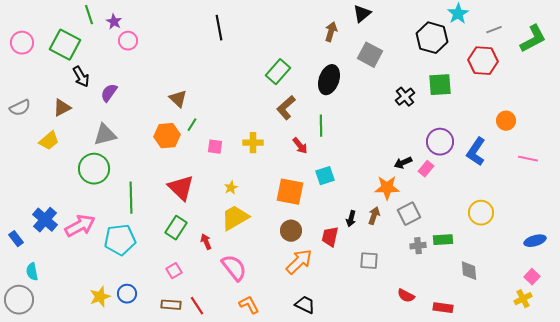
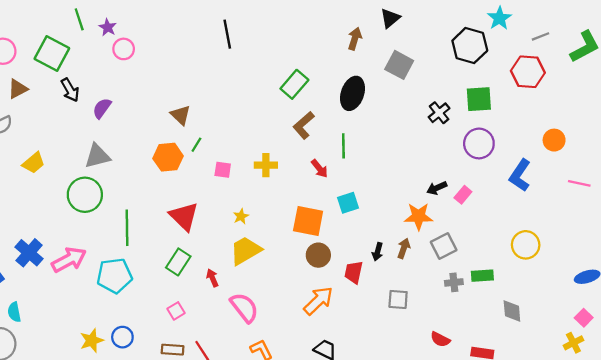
brown triangle: (62, 108) -> (18, 89), moved
purple circle: (440, 142) -> (479, 143), moved
brown circle: (291, 231) -> (318, 255), moved

